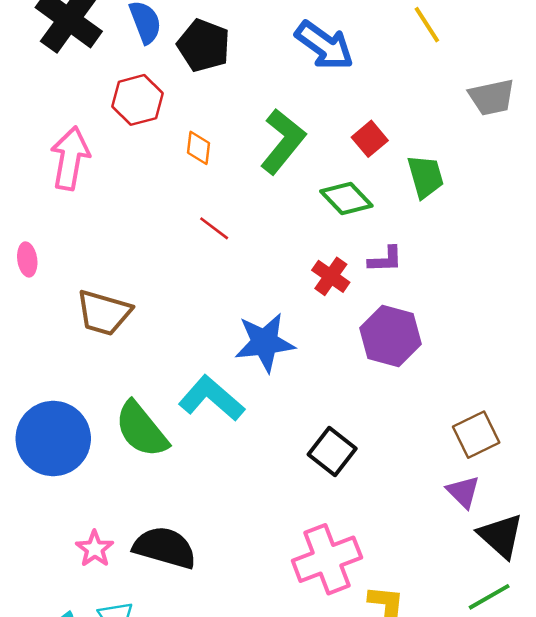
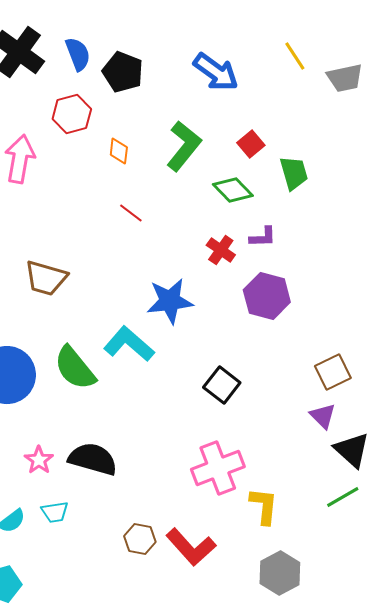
gray trapezoid: (492, 97) -> (345, 78), moved

